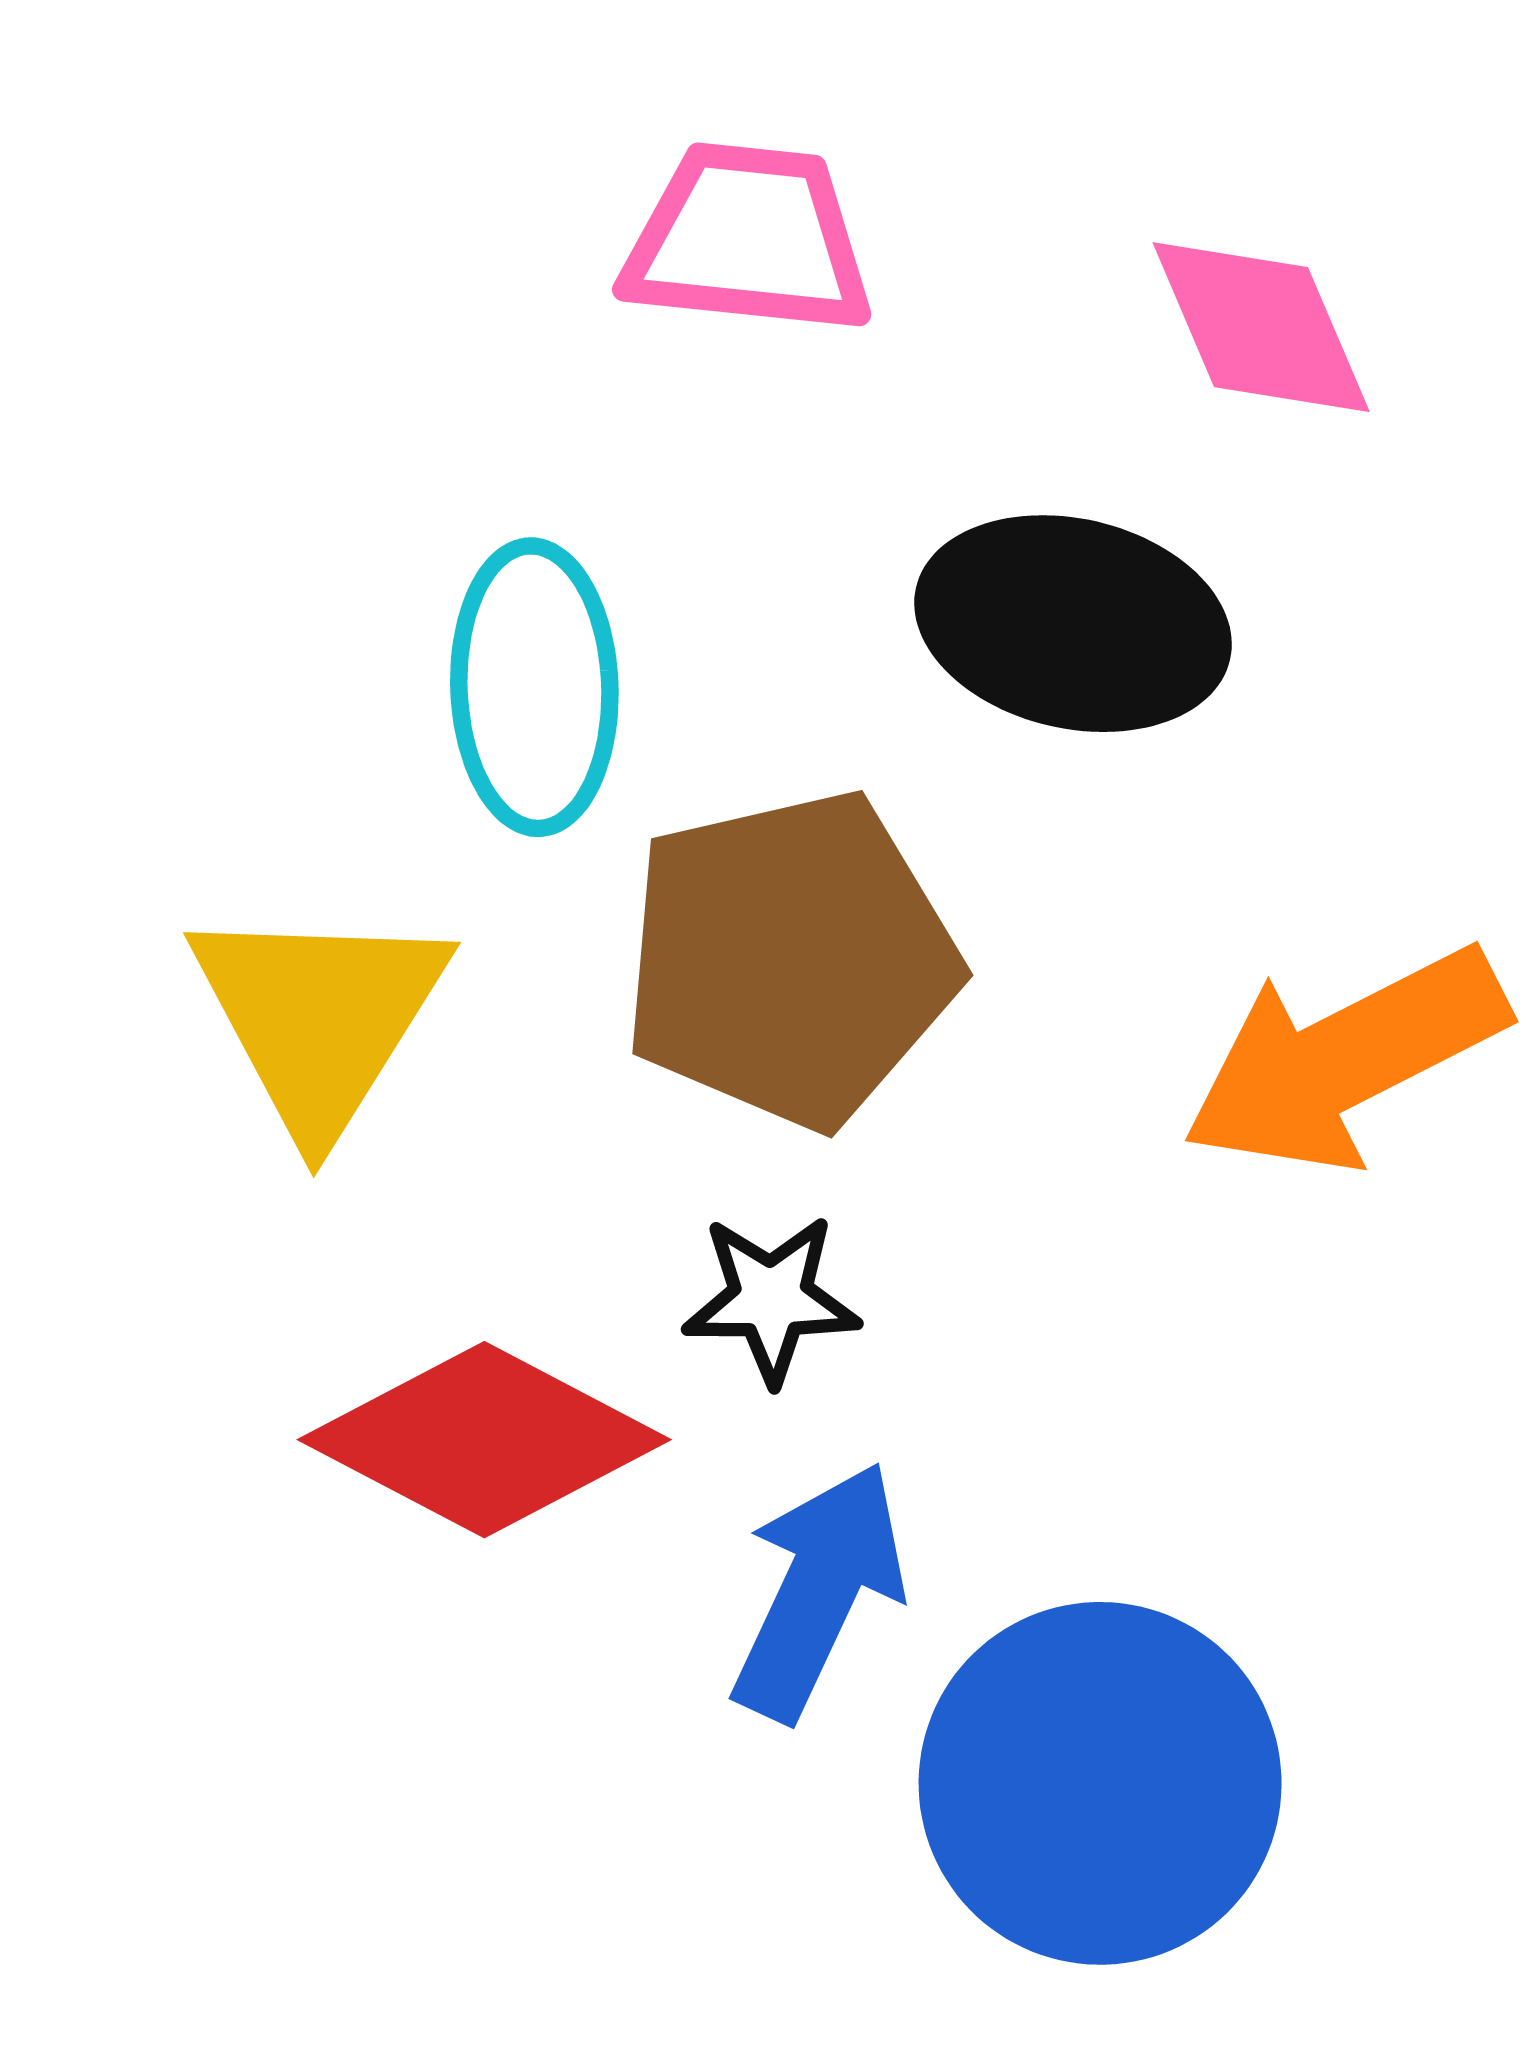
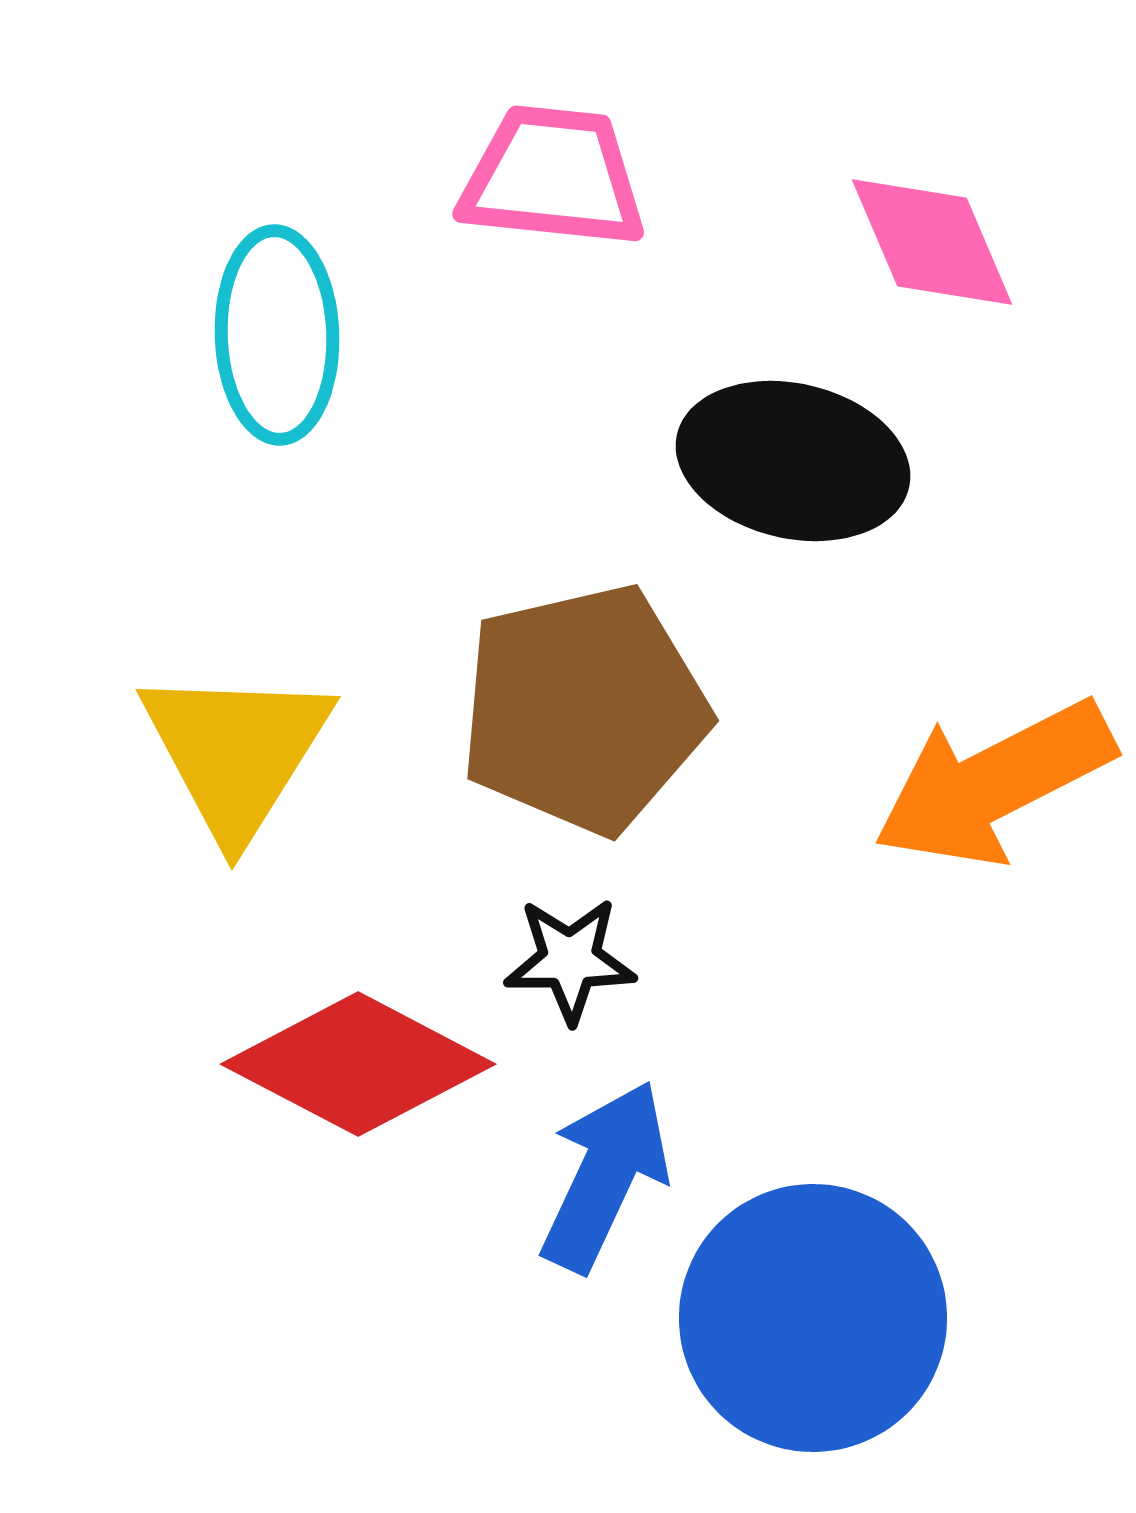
cyan ellipse: (534, 687) -> (277, 335), moved

